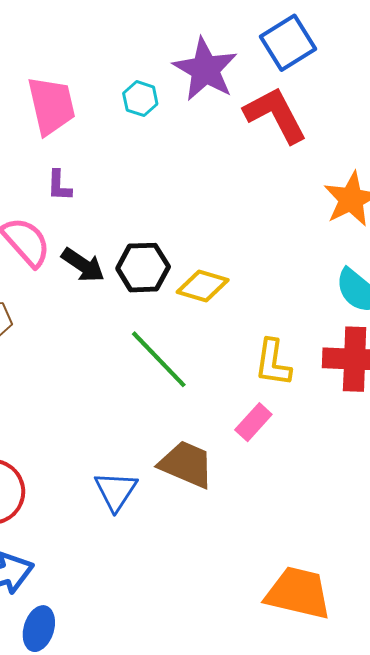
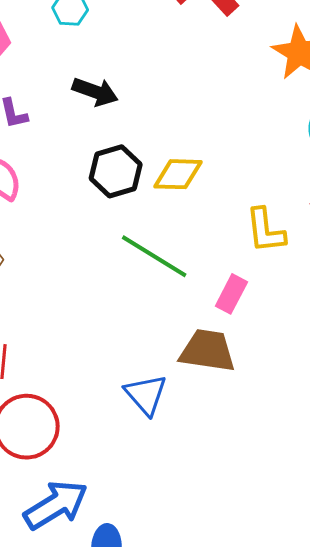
black arrow: (83, 265) -> (95, 92), moved
pink rectangle: (253, 422) -> (231, 294), moved

